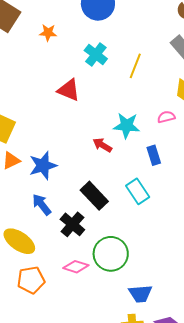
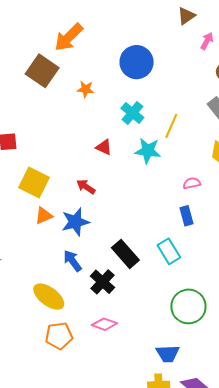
red triangle: (69, 90) -> (104, 147), size x0.7
pink semicircle: (166, 117) -> (192, 183), moved
cyan star: (127, 126) -> (148, 151), moved
red arrow: (102, 145) -> (86, 187), moved
green circle: (111, 254) -> (188, 306), moved

